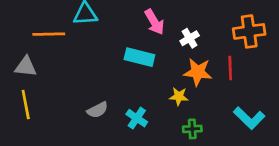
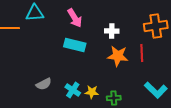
pink arrow: (154, 22) -> (75, 18), moved
white cross: (190, 38) -> (112, 31), turned 32
yellow star: (179, 96) -> (92, 92), moved

